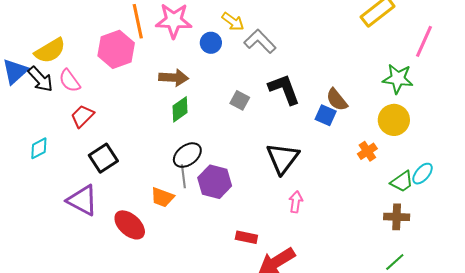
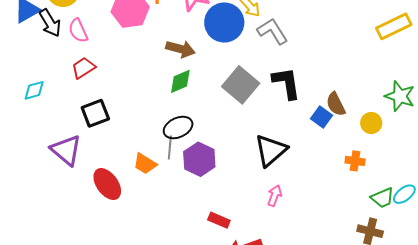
blue circle: (211, 43) -> (224, 23), size x1.8
gray square: (240, 100) -> (241, 85), size x1.8
yellow circle: (394, 120) -> (371, 123), moved, size x0.7
orange cross: (367, 151) -> (355, 161), turned 30

